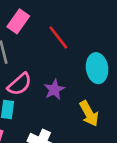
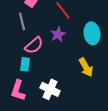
purple star: (54, 90) -> (58, 34), moved

